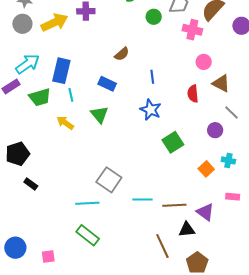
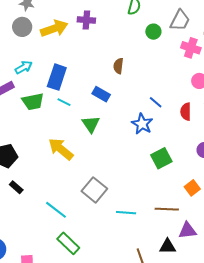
brown semicircle: (122, 54) -> (118, 66), turned 133
cyan arrow: (28, 64) -> (24, 67), size x0.7
blue line: (152, 77) -> (156, 102), moved, turned -48
cyan line: (71, 95) -> (64, 102), turned -56
yellow arrow: (65, 123) -> (61, 149), moved, size x1.5
cyan line: (87, 203) -> (56, 210), moved, turned 35
brown line: (174, 205) -> (167, 209), moved
purple triangle: (205, 212) -> (187, 231), turned -48

